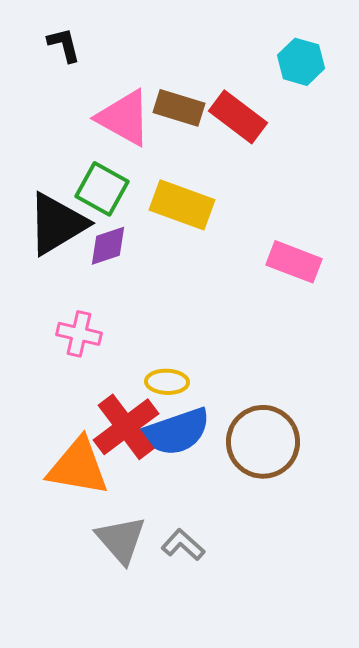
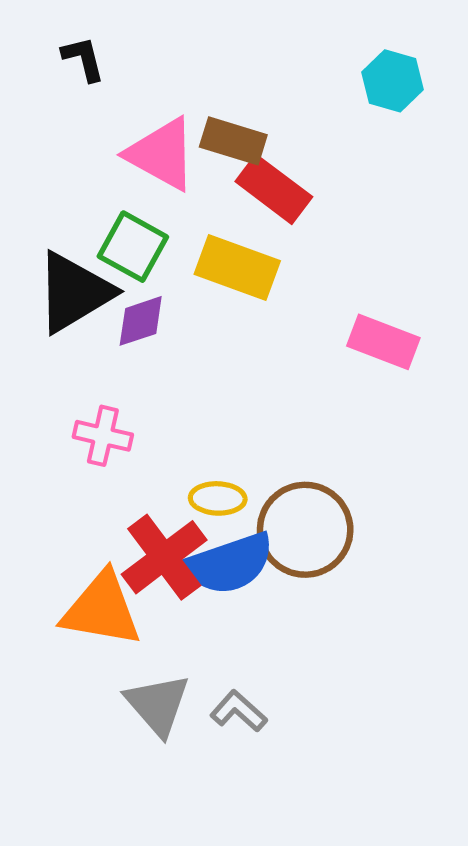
red rectangle: (238, 117) -> (274, 189), moved
brown circle: (263, 442) -> (305, 530), moved

